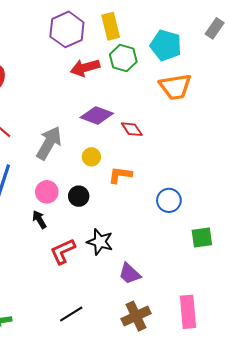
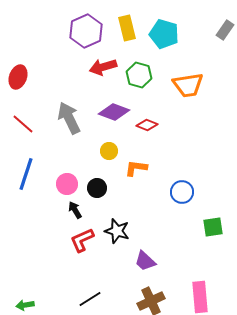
cyan pentagon: (166, 45) -> (164, 34), moved
green hexagon: (123, 58) -> (139, 75), moved
red diamond: (132, 129) -> (147, 125), turned -35
gray arrow: (49, 143) -> (69, 118), moved, turned -56
black arrow: (39, 219) -> (75, 210), moved

